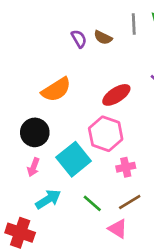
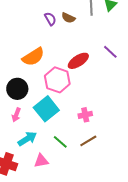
pink hexagon: (106, 134) -> (57, 80), moved
pink triangle: (118, 229) -> (41, 161), moved, turned -42

